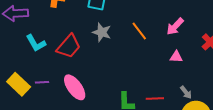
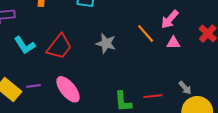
orange line: (139, 31) -> (146, 33), moved
gray star: (102, 32) -> (106, 43), moved
pink triangle: (176, 57) -> (173, 43), moved

